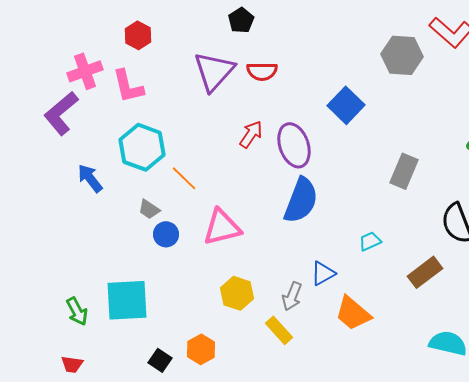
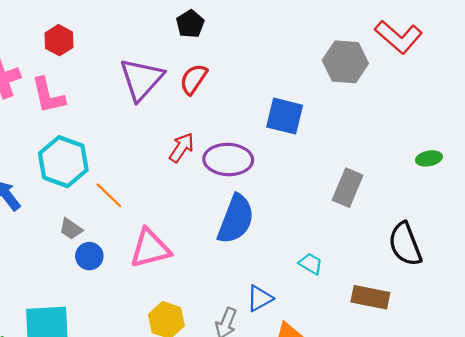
black pentagon: (241, 20) -> (190, 24), moved
red semicircle: (262, 71) -> (193, 79), turned 124
blue square: (346, 105) -> (285, 116), turned -30
purple ellipse: (294, 145) -> (228, 159), turned -69
cyan trapezoid: (370, 241) -> (311, 264), turned 55
brown rectangle: (425, 272) -> (370, 297), turned 48

